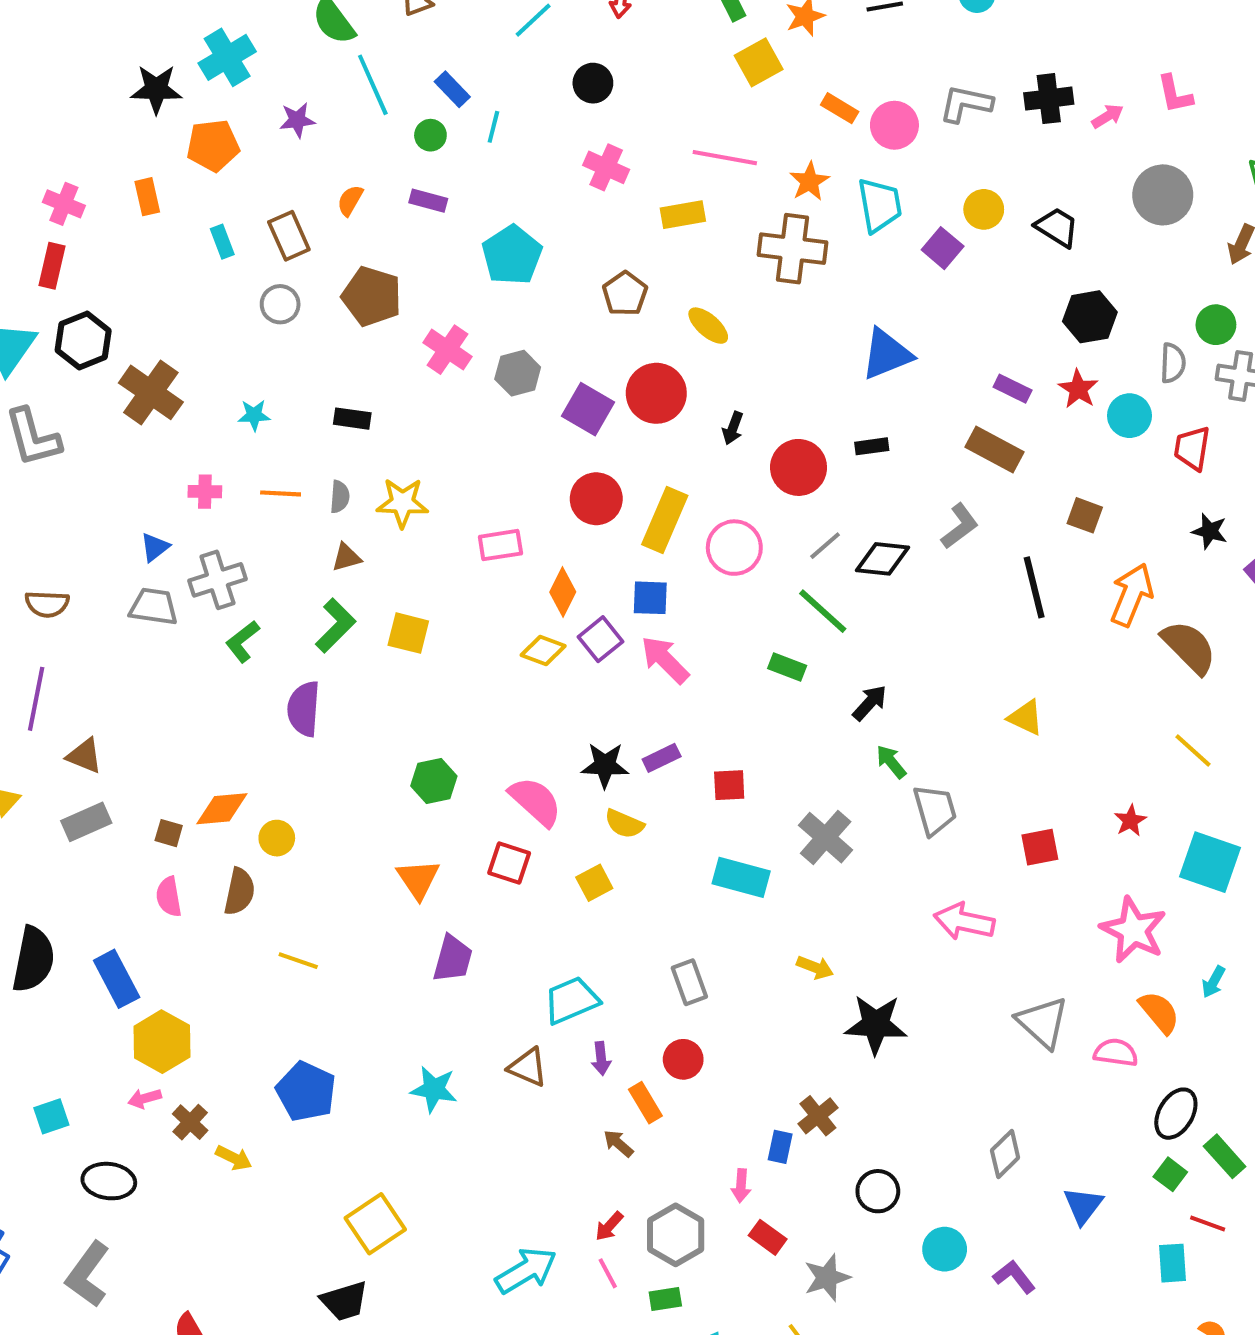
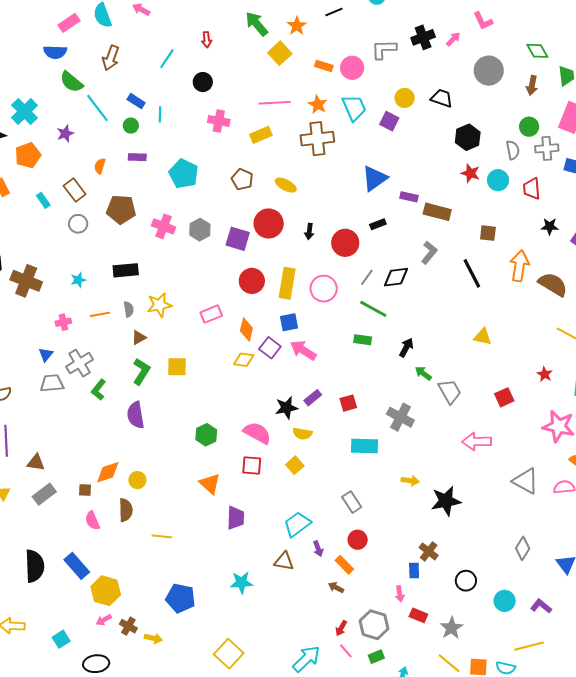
purple rectangle: (1013, 389) -> (409, 197), moved
black rectangle: (352, 419) -> (126, 270), size x1.4

